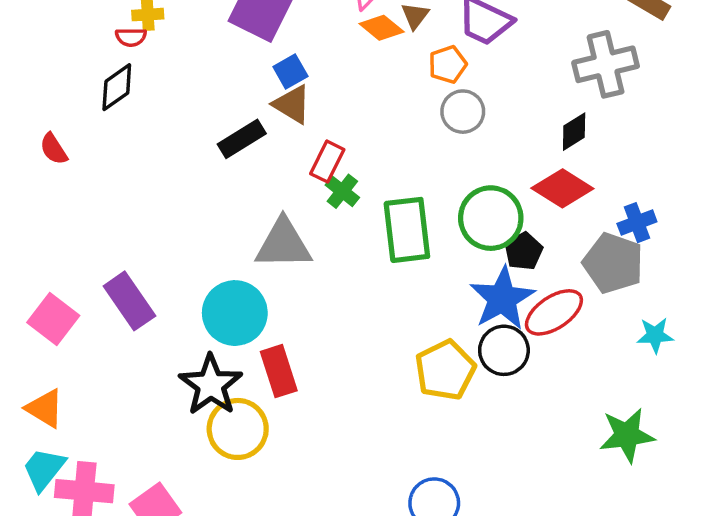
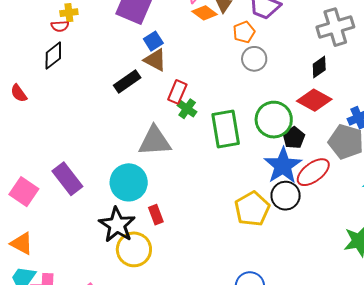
red rectangle: (279, 371) -> (156, 215), size x0.7

